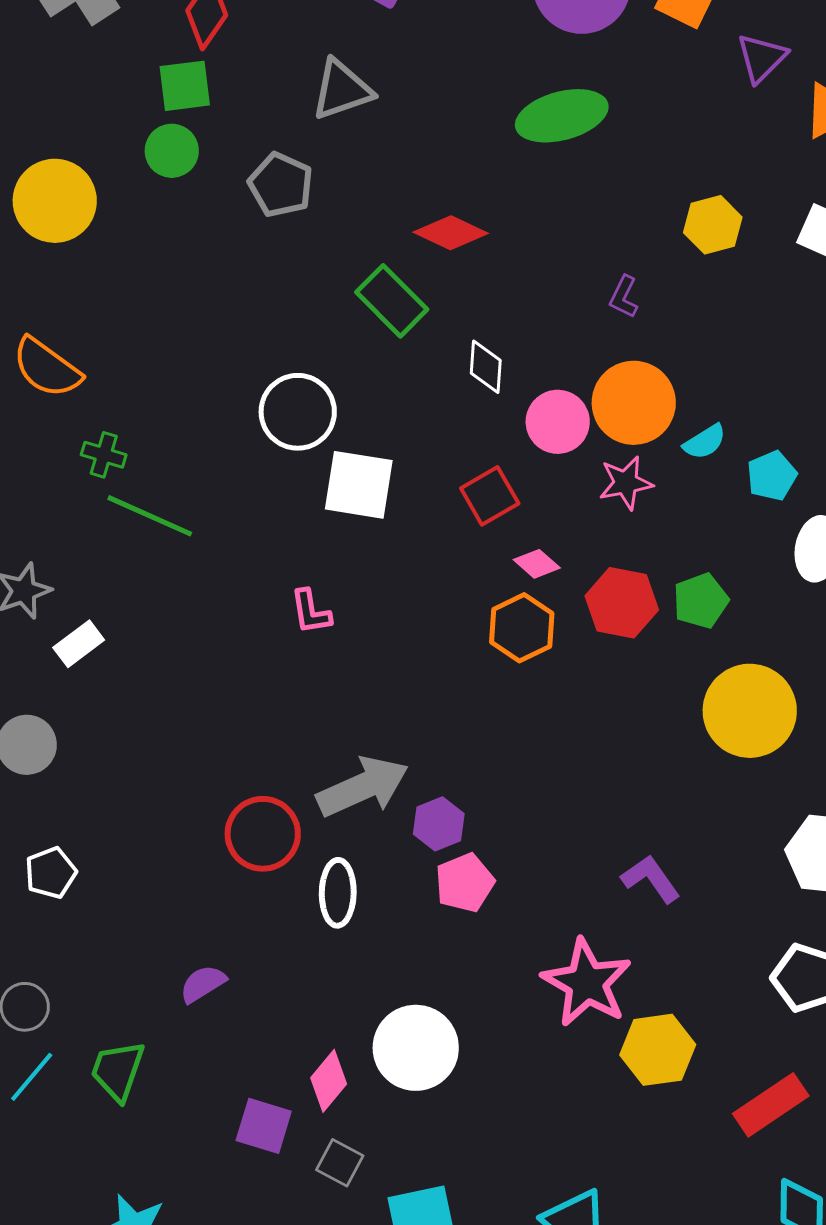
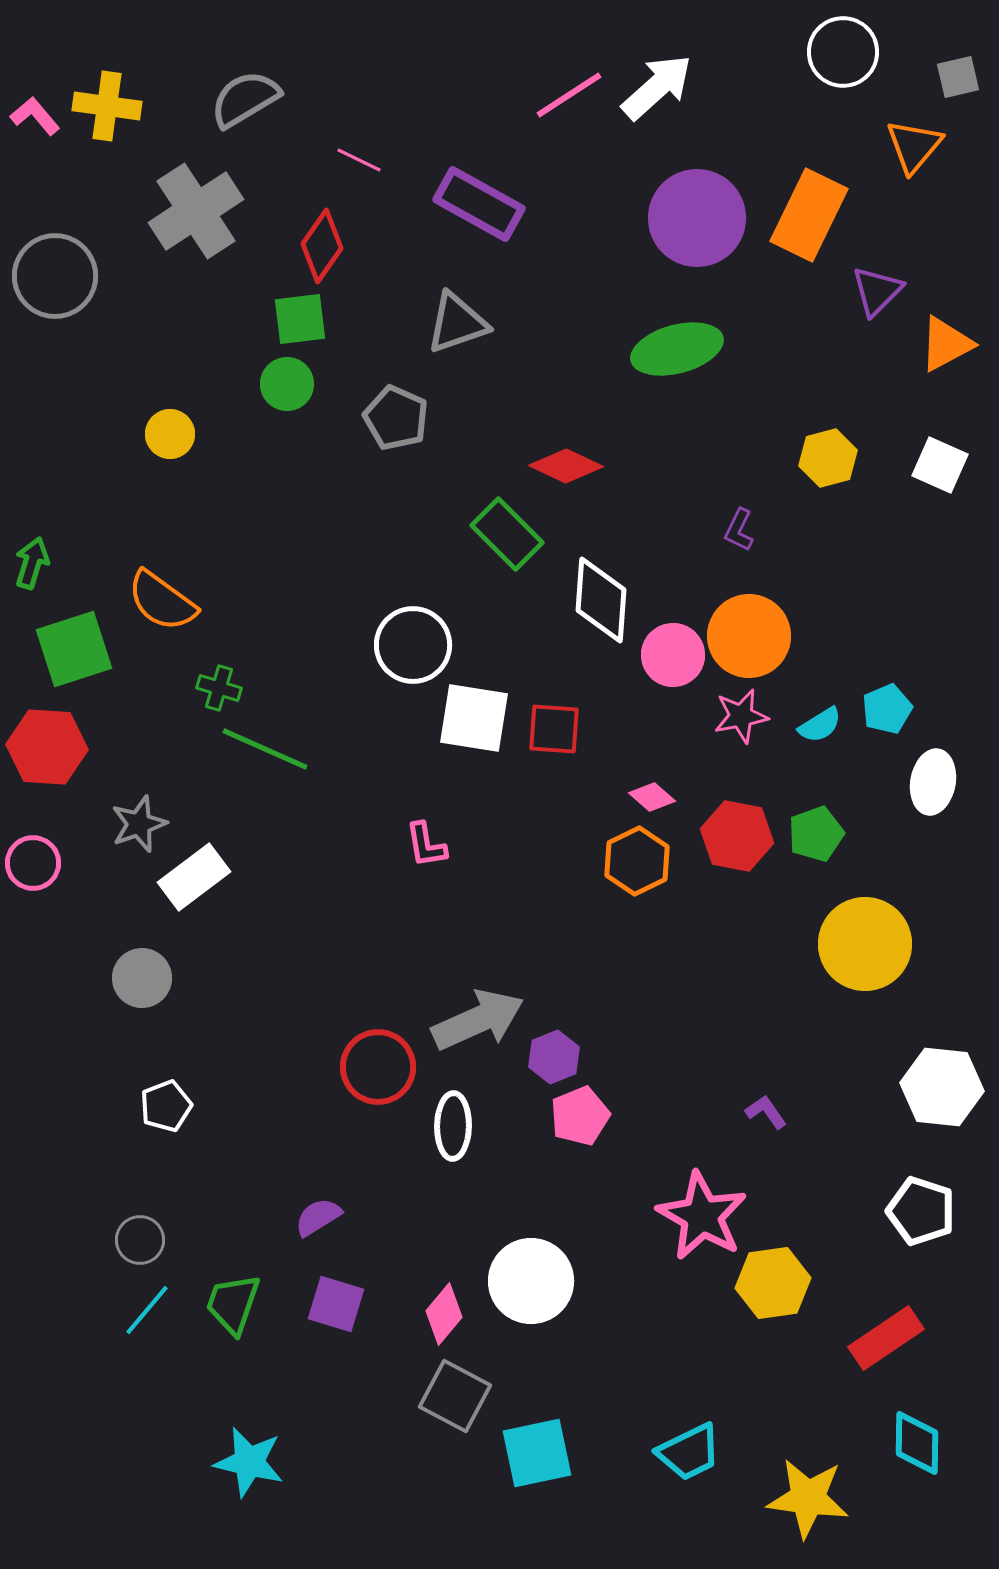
yellow circle: (55, 201) -> (170, 434), size x0.6
white diamond: (486, 367) -> (601, 600), size x1.6
cyan semicircle: (705, 442) -> (820, 725), moved
red square: (490, 496) -> (554, 729), moved, turned 34
white rectangle: (79, 644) -> (194, 877), size x1.4
purple L-shape: (651, 879) -> (766, 1112), size x0.7
purple square: (264, 1126) -> (336, 1304), moved
gray square: (340, 1163) -> (455, 1396), size x1.5

